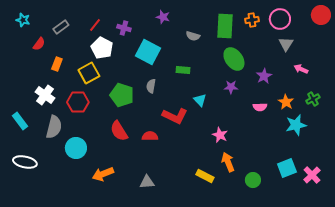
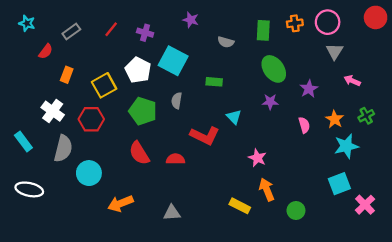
green rectangle: (225, 26) -> (263, 30), size x0.7
white pentagon: (102, 48) -> (138, 70), moved
pink semicircle: (260, 107) -> (304, 125), turned -104
cyan square: (287, 168) -> (339, 184), moved

